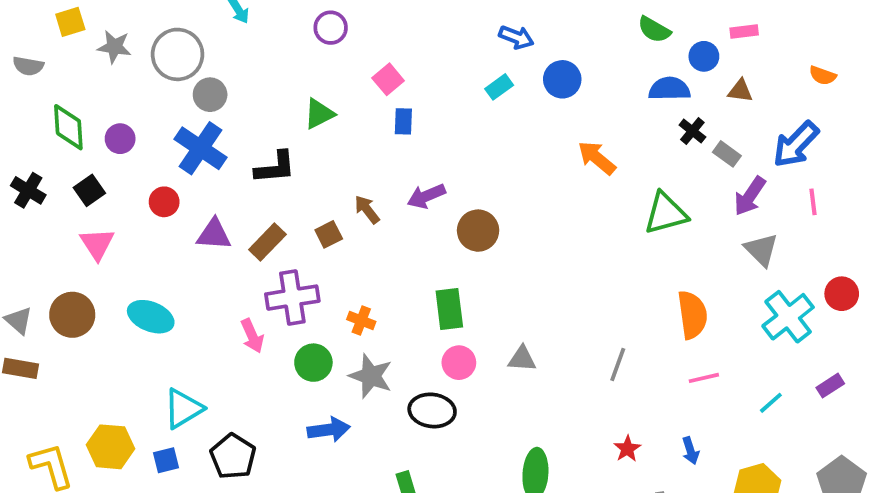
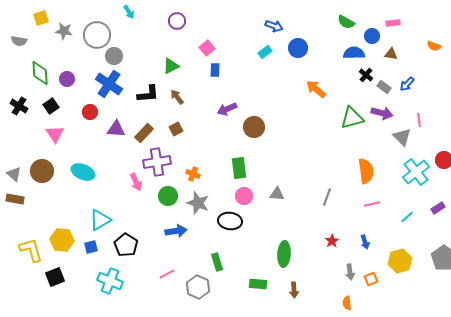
blue arrow: (796, 144) -> (407, 84), moved, size x0.6
purple arrow: (750, 196) -> (382, 113), moved, turned -110
pink line: (813, 202) -> (419, 120), moved
brown arrow: (367, 209) -> (177, 97), moved

